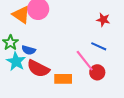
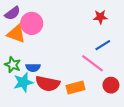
blue line: (99, 46) -> (103, 45), turned -42
cyan star: (16, 61) -> (23, 82), turned -30
red circle: (97, 72) -> (111, 85), moved

